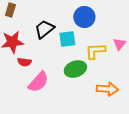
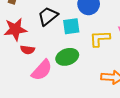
green ellipse: (75, 69) -> (67, 57), moved

